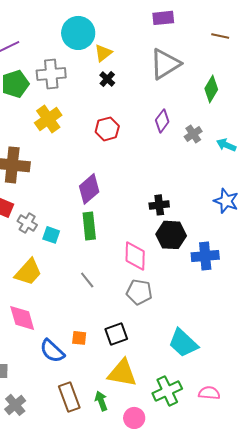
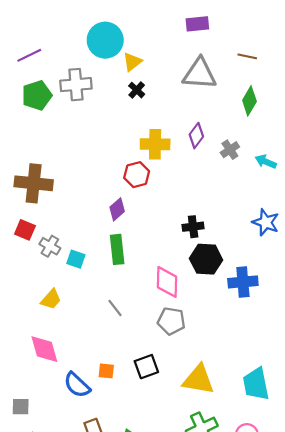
brown line: (220, 36) -> (247, 56), moved
gray triangle: (165, 64) -> (200, 74), turned 36
yellow cross: (48, 119) -> (155, 144), moved, turned 36
red hexagon: (107, 129) -> (137, 175), moved
purple diamond: (89, 189) -> (117, 209), size x0.7
yellow trapezoid: (28, 272) -> (51, 299), size x0.7
cyan trapezoid: (183, 343) -> (256, 384), moved, turned 36
yellow triangle: (122, 373) -> (198, 380), moved

